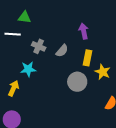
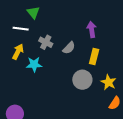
green triangle: (24, 17) -> (33, 12), turned 40
yellow star: (103, 72) -> (108, 82), moved
yellow arrow: (14, 88) -> (18, 52), moved

